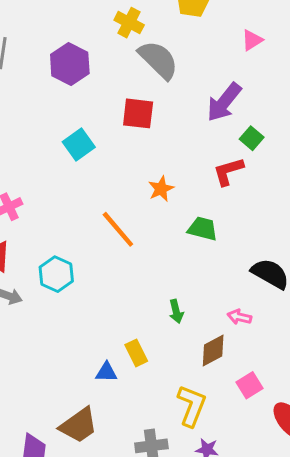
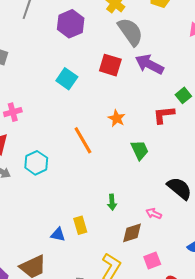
purple arrow: (224, 102) -> (149, 64), moved, turned 68
cyan square: (79, 144) -> (67, 79), turned -30
orange star: (161, 189) -> (117, 118), turned -30
green trapezoid: (203, 229) -> (140, 150), turned 40

